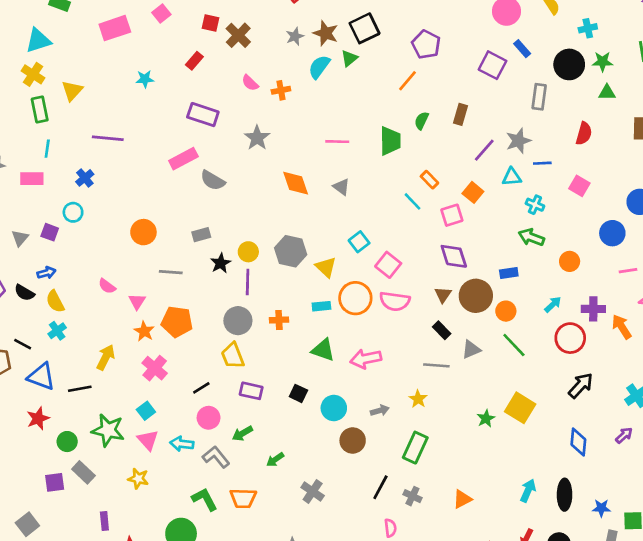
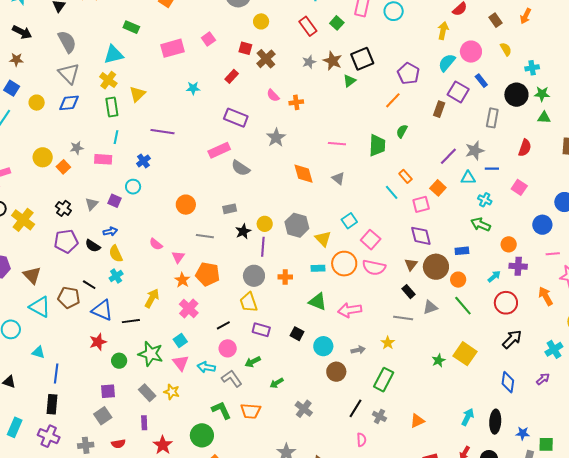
cyan semicircle: (319, 67) -> (447, 63), moved
brown rectangle: (461, 114) -> (439, 109), moved
purple cross: (593, 309) -> (518, 266), moved
gray rectangle: (83, 472) -> (147, 393), moved
gray square: (27, 524) -> (103, 416), moved

